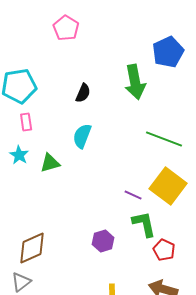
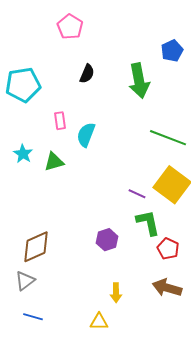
blue pentagon: (168, 52) -> (172, 51), size x0.7
black semicircle: (83, 93) -> (87, 74), moved
pink rectangle: (26, 122) -> (60, 121), moved

